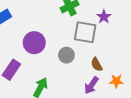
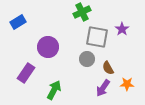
purple star: (104, 17) -> (122, 29), moved
gray circle: (66, 55) -> (87, 59), moved

